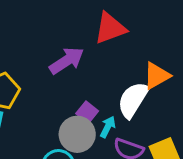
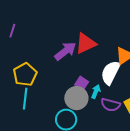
red triangle: (110, 28) -> (86, 43), moved

